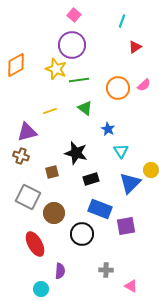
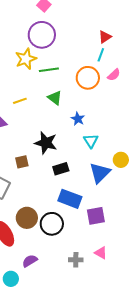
cyan line: (122, 21) -> (101, 55), moved
yellow star: (56, 69) -> (26, 59), turned 30
brown circle: (54, 213) -> (27, 218), moved
purple semicircle: (60, 271) -> (30, 261), turned -126
pink triangle: (131, 286) -> (101, 253), moved

